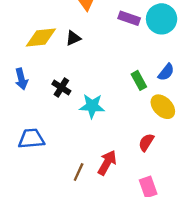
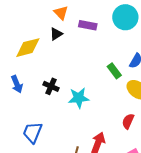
purple rectangle: (129, 18) -> (88, 25), moved
black triangle: (73, 38) -> (56, 34), moved
blue trapezoid: (31, 139) -> (32, 132), turned -55

